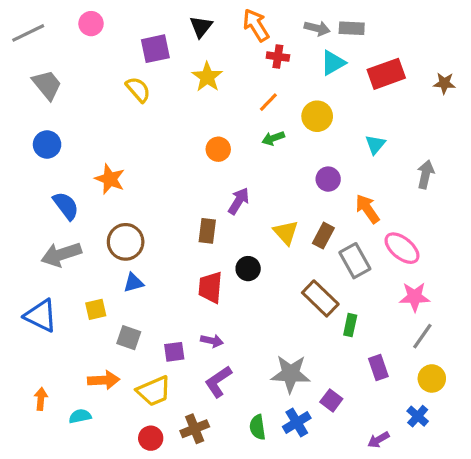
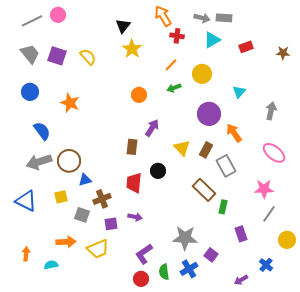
black triangle: (201, 27) -> (123, 26), moved
gray line: (28, 33) -> (32, 21), moved
purple square: (155, 49) -> (57, 56), moved, turned 30
red rectangle: (386, 74) -> (246, 47), size x0.6
orange star: (110, 179) -> (70, 103), moved
purple circle: (328, 179) -> (209, 114), size x1.5
brown circle: (126, 242) -> (69, 161), moved
pink ellipse: (402, 248) -> (274, 153), moved
yellow circle: (432, 378) -> (287, 240), moved
purple L-shape: (218, 382) -> (144, 254), moved
brown cross: (195, 429) -> (102, 199), moved
red circle: (151, 438) -> (141, 279), moved

